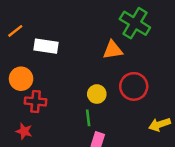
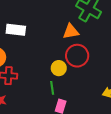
red circle: (134, 86) -> (77, 56), moved

